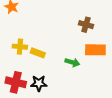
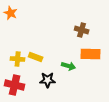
yellow cross: (20, 47) -> (18, 59), moved
black star: (39, 83) -> (48, 80), moved

